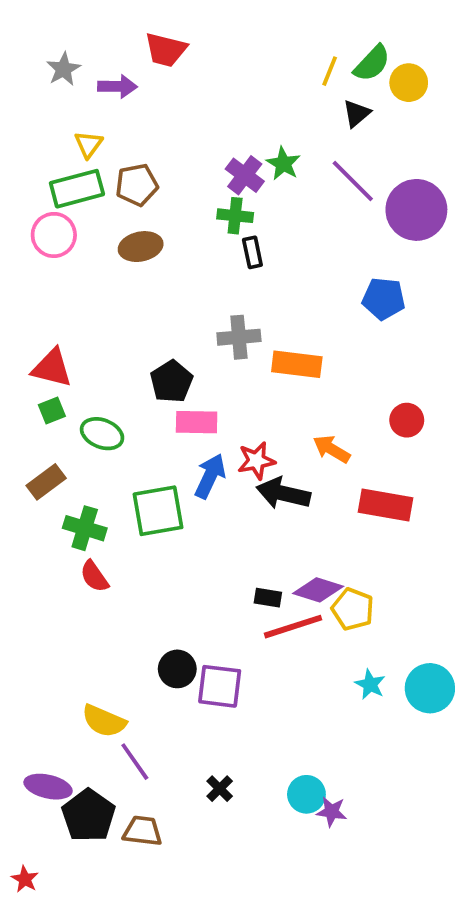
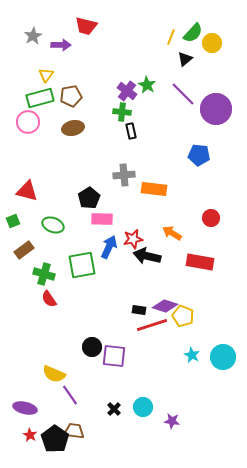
green square: (52, 410) -> (13, 221), moved
cyan circle: (306, 794) -> (143, 407), moved
black pentagon: (89, 816) -> (55, 439), moved
red star: (25, 879) -> (30, 435), moved

